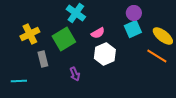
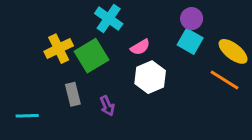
cyan square: (133, 29) -> (190, 41), turned -36
yellow cross: (30, 34) -> (59, 49), moved
gray rectangle: (43, 59) -> (73, 94), moved

